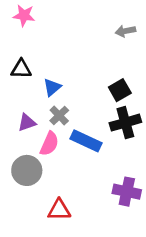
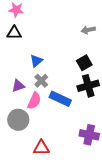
gray arrow: (125, 31) -> (88, 30), moved
black triangle: (21, 69) -> (14, 33), moved

